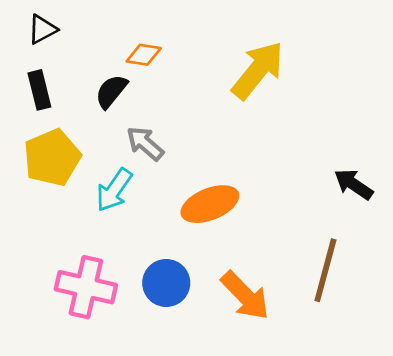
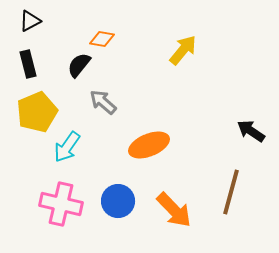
yellow arrow: (258, 70) -> (183, 50), size x0.7
cyan arrow: (114, 190) -> (67, 147), moved

